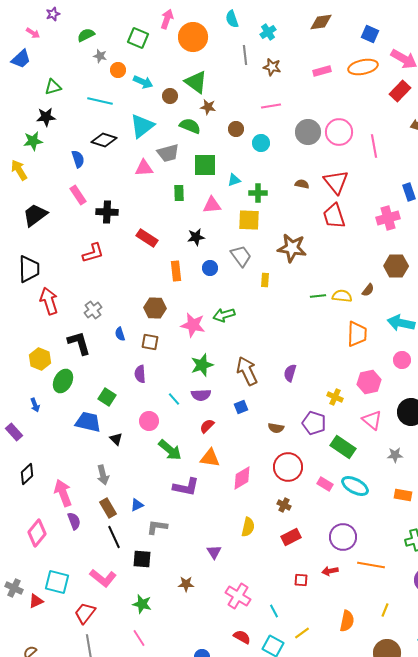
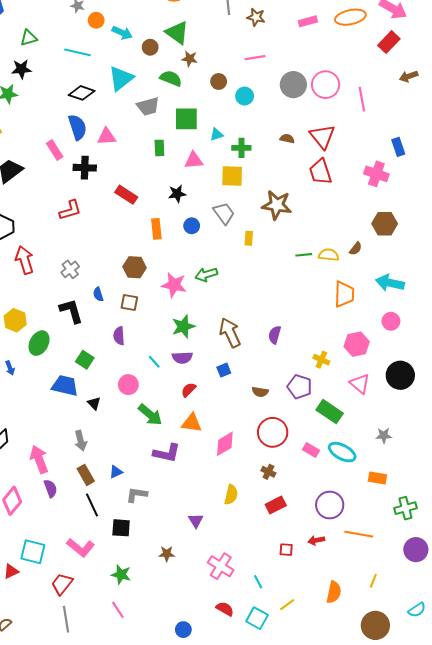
blue semicircle: (78, 159) -> (77, 127), moved, size x1.4
pink triangle: (144, 168) -> (107, 137), moved
pink cross: (388, 218) -> (376, 174), turned 35
black L-shape: (79, 343) -> (71, 311), moved
gray star: (395, 455) -> (384, 435), moved
orange rectangle: (403, 495) -> (377, 478), moved

